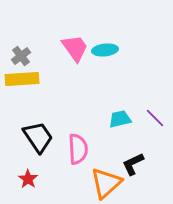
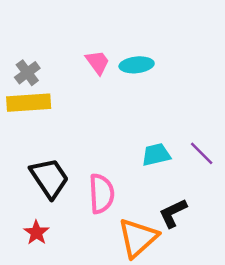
pink trapezoid: (75, 48) -> (98, 62), size x0.7

